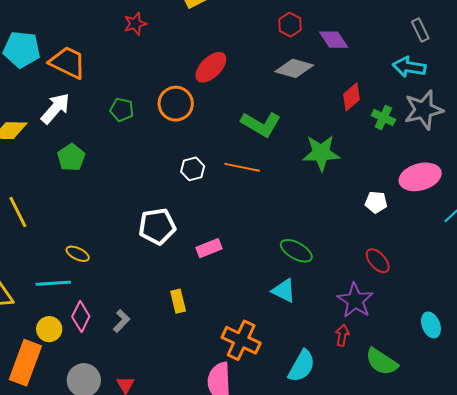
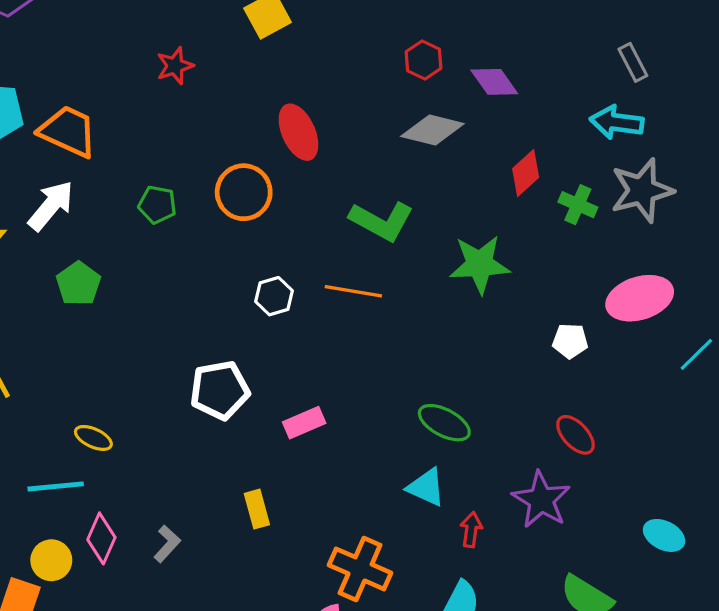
red ellipse: (211, 67) -> (298, 132), turned -68
cyan ellipse: (431, 325) -> (664, 535), turned -40
red arrow: (342, 335) -> (471, 530), moved

